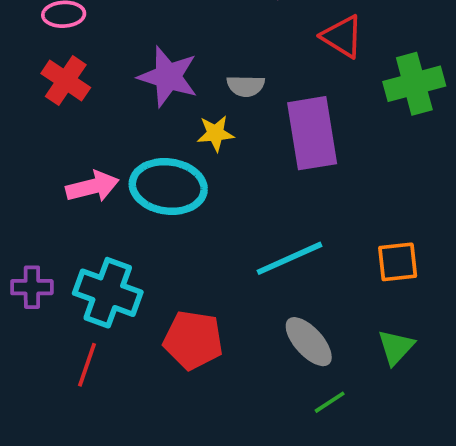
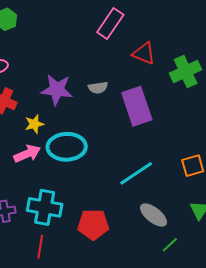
yellow star: (215, 133) -> (34, 124), moved

